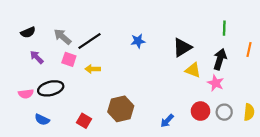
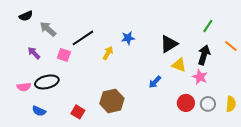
green line: (224, 28) -> (208, 26), turned 32
black semicircle: (28, 32) -> (26, 16), moved
gray arrow: (63, 37) -> (48, 29), moved
orange line: (249, 50) -> (231, 46), turned -64
yellow arrow: (93, 69) -> (108, 53), moved, turned 120
blue arrow: (167, 121) -> (155, 82), moved

